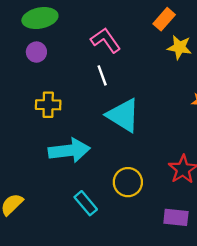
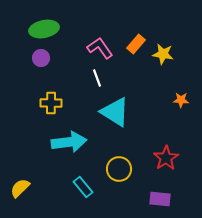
orange rectangle: (164, 19) -> (136, 44), moved

